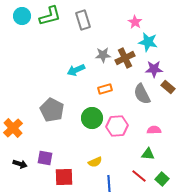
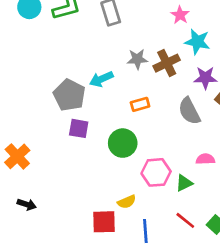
gray pentagon: (52, 110) -> (69, 95), moved
pink hexagon: (117, 126) -> (156, 172), moved
green triangle: (148, 154) -> (184, 183), moved, turned -32
purple square: (45, 158) -> (79, 128), moved
red square: (64, 177) -> (104, 222), moved

